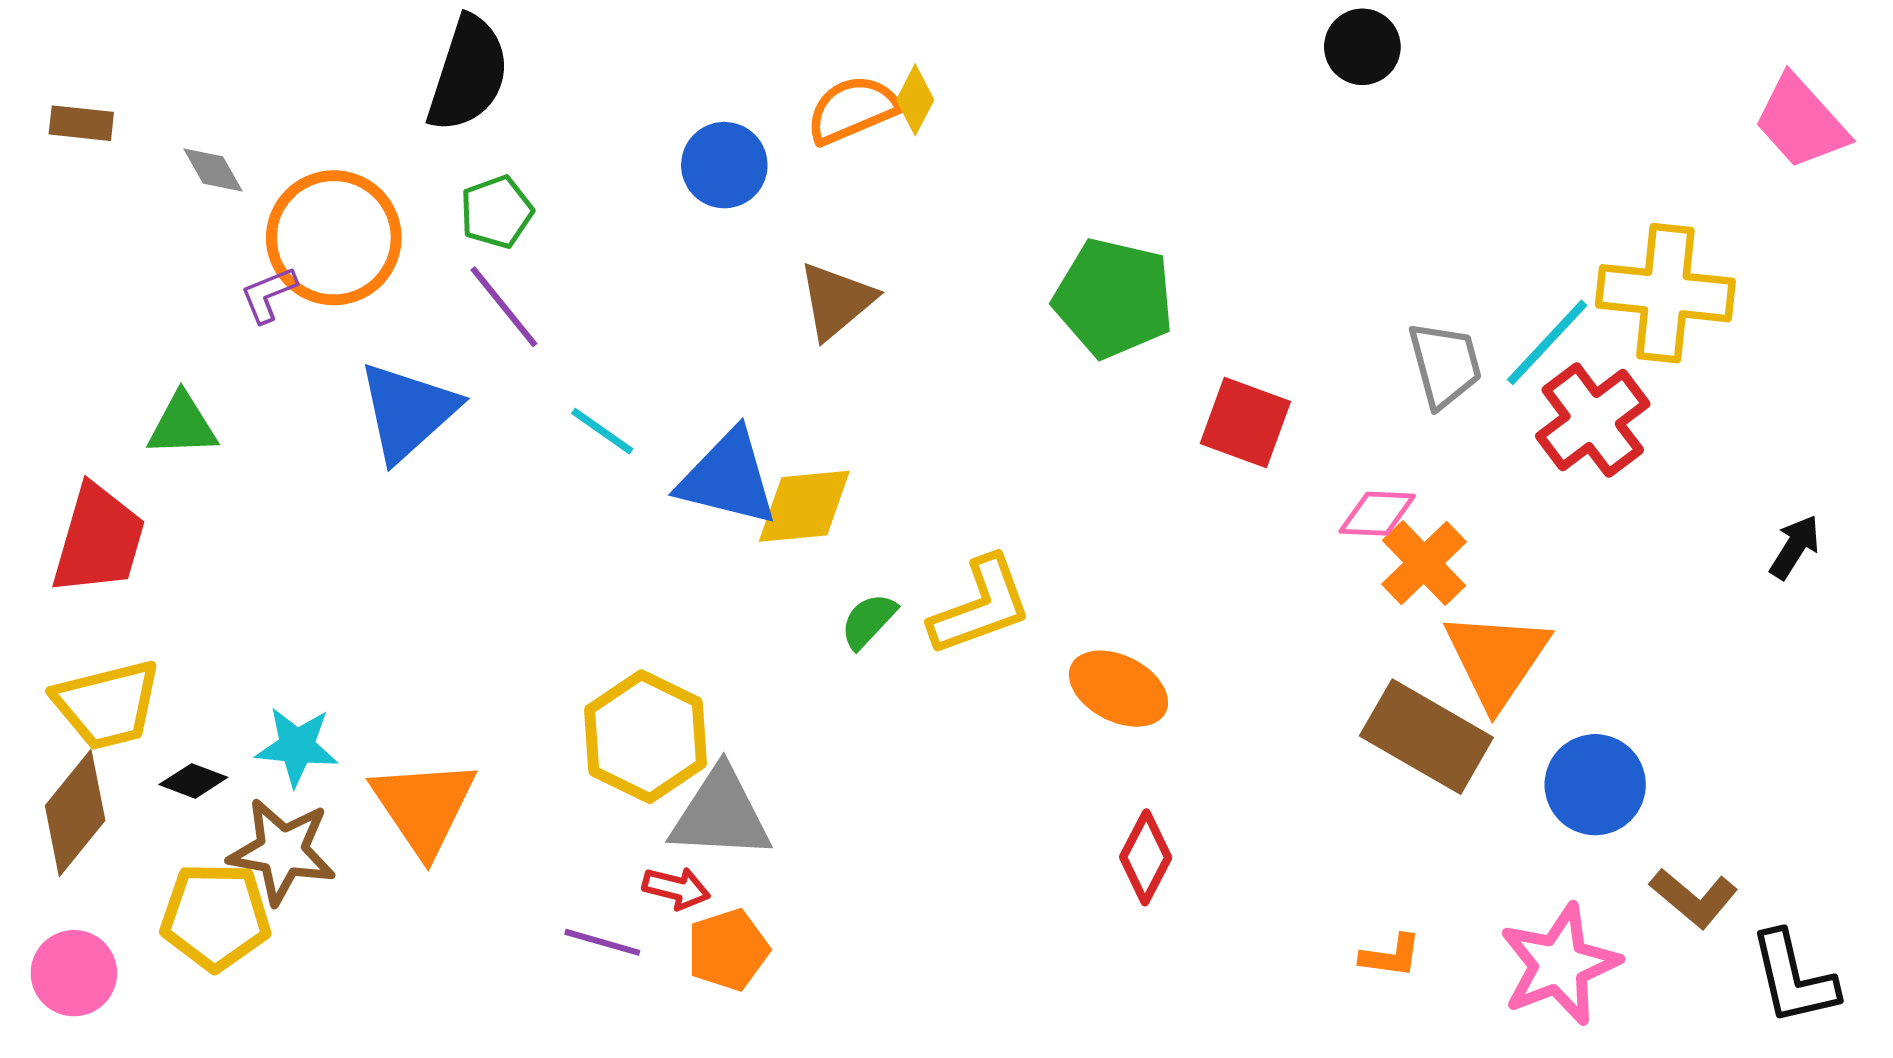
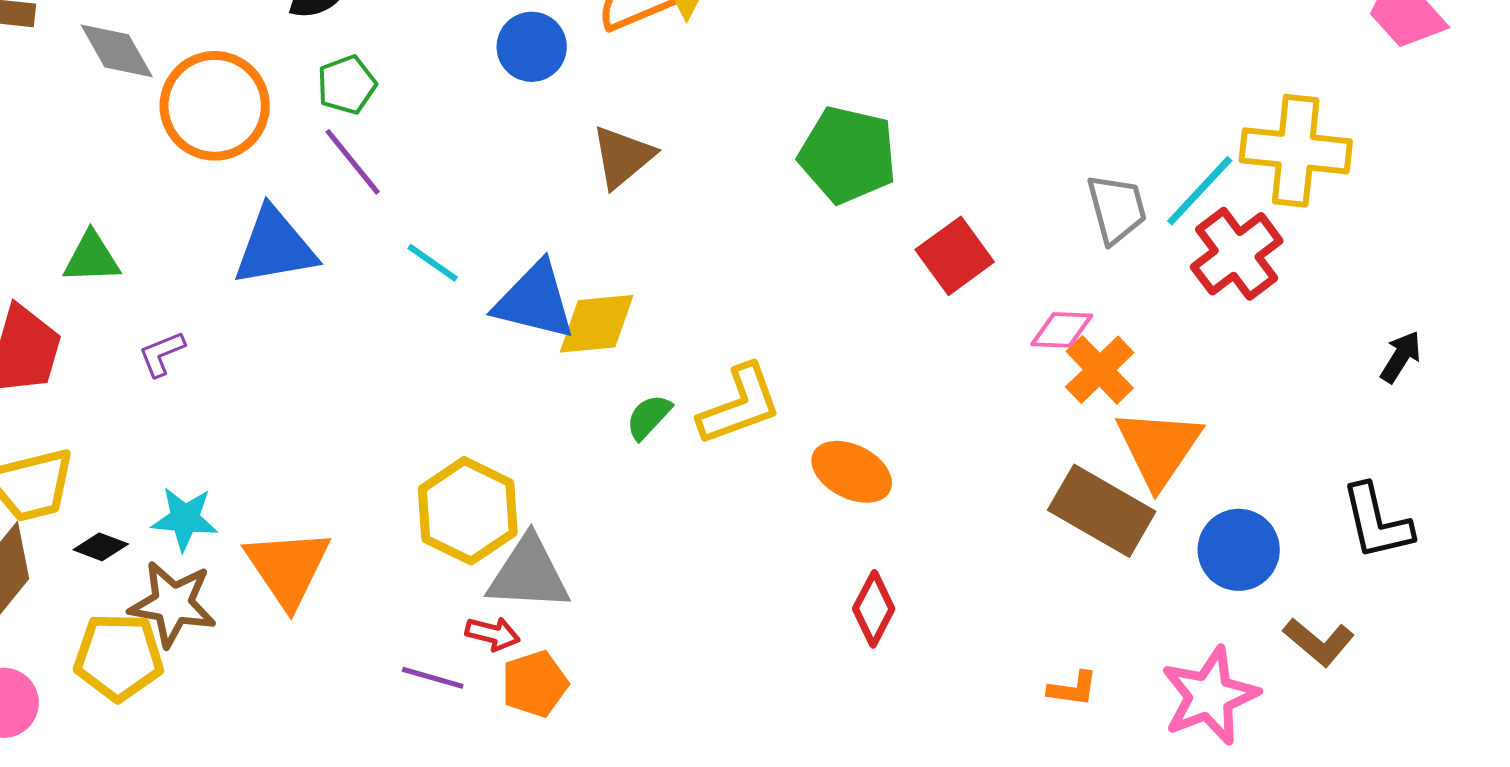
gray diamond: (213, 170) -> (117, 51), size x1.5
purple L-shape: (269, 294) -> (162, 354), moved
blue triangle: (408, 411) -> (275, 247), turned 32
red square: (1245, 423) -> (955, 256), turned 34
black L-shape: (1793, 978) -> (1377, 522), moved

